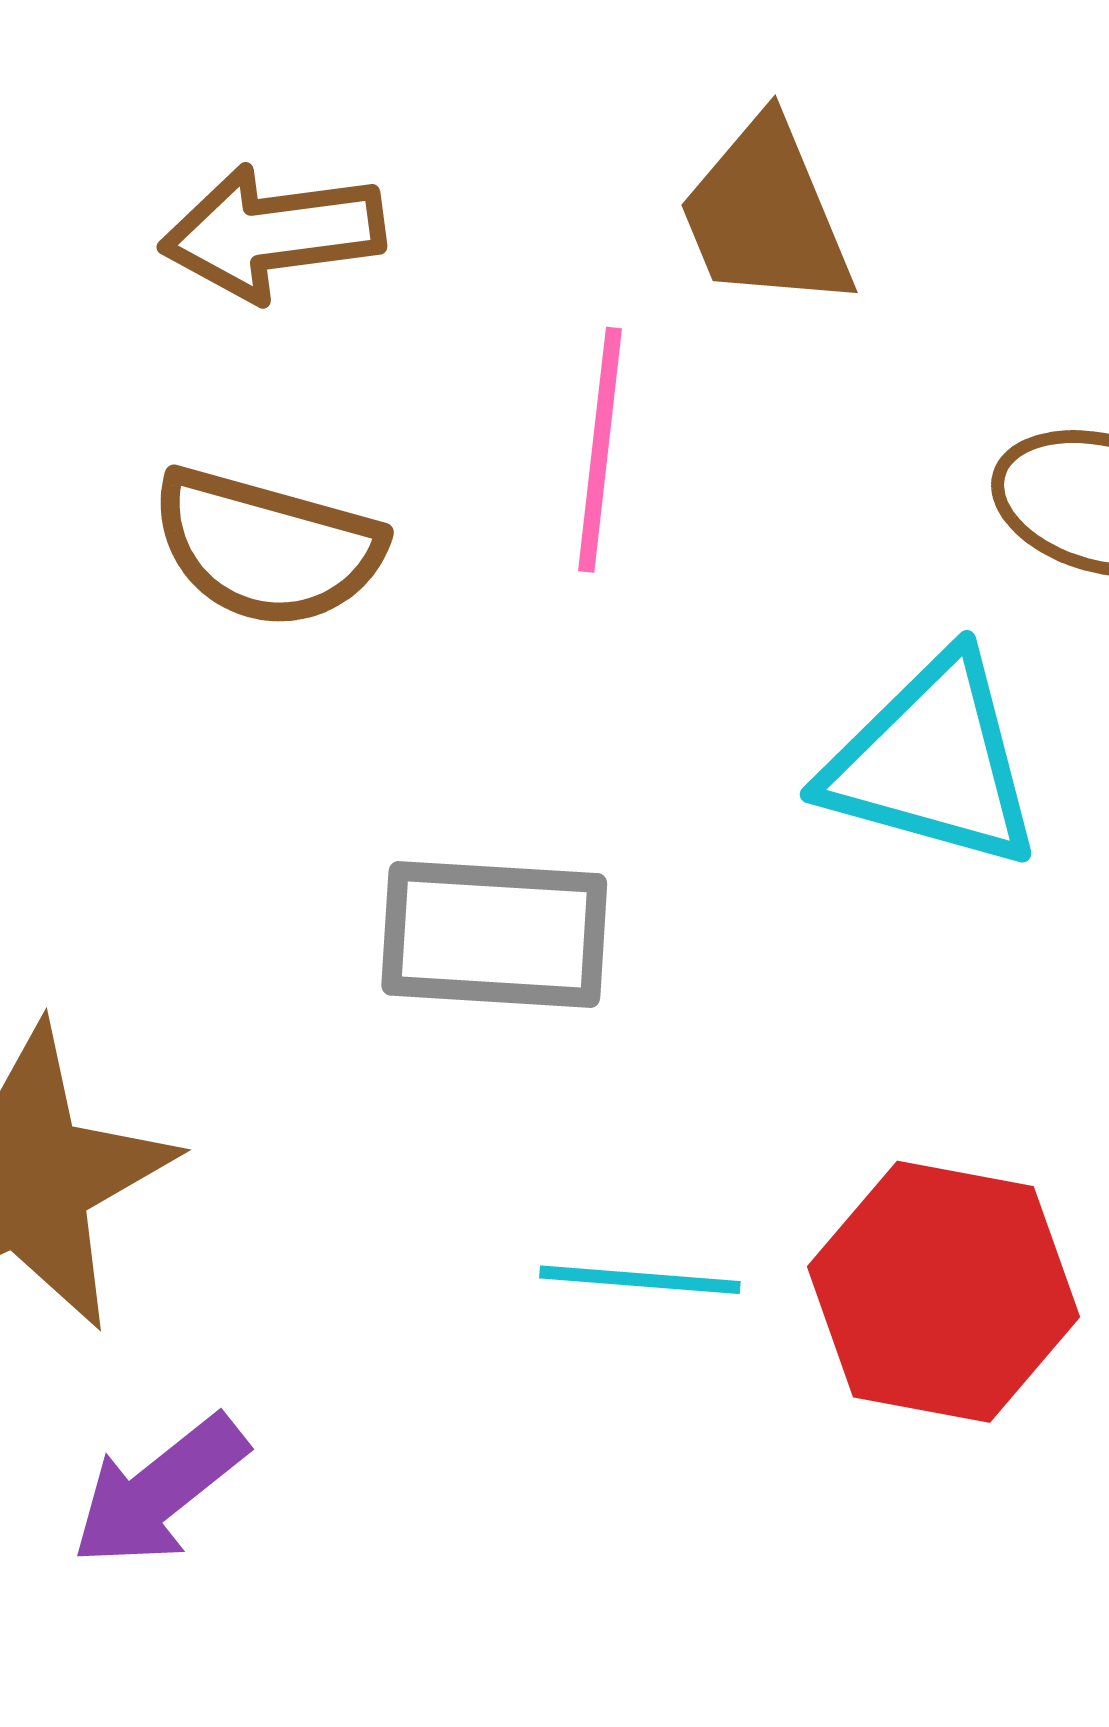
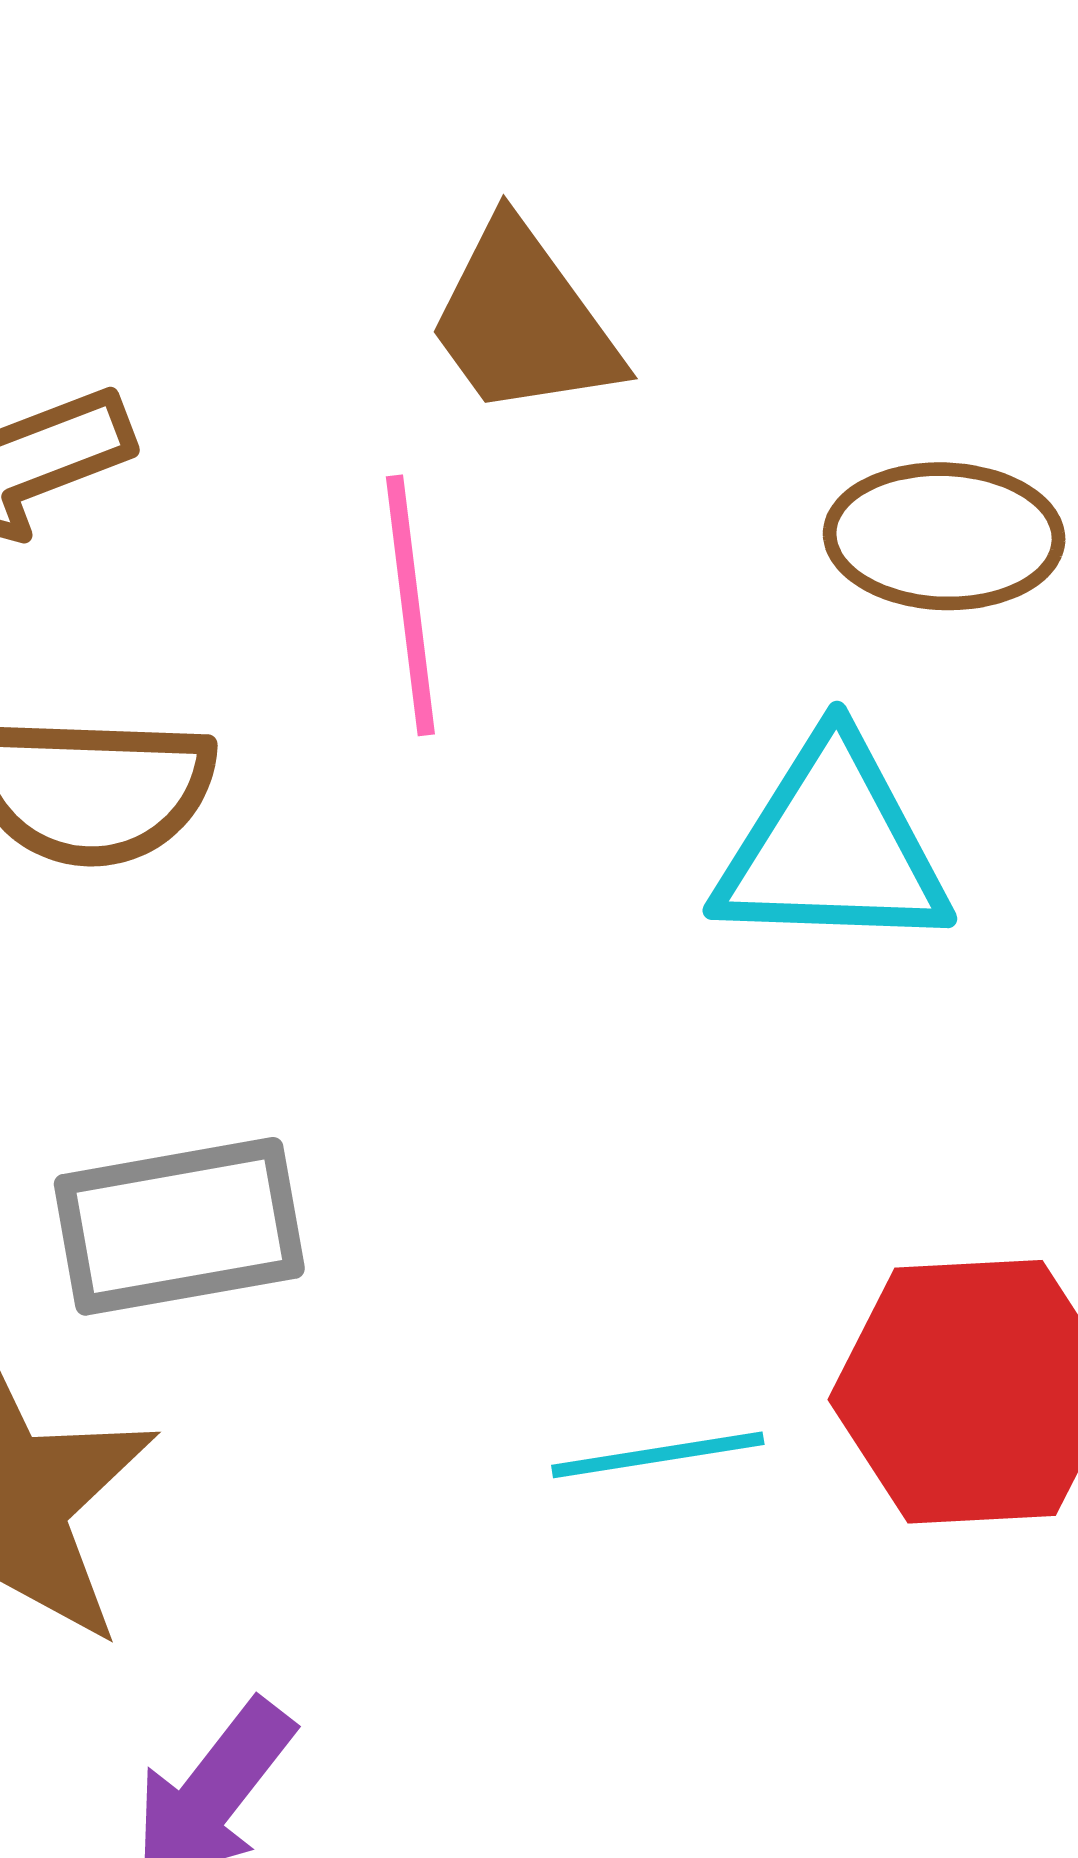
gray rectangle: (494, 934) -> (179, 1226), moved

